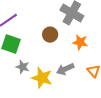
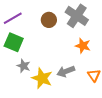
brown circle: (50, 35) -> (49, 20), moved

